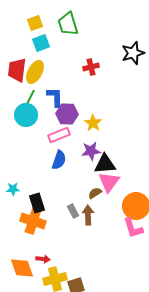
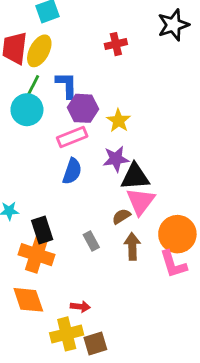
brown arrow: (88, 215) -> (132, 246), moved
red arrow: (43, 259) -> (80, 307), moved
orange diamond: (22, 268) -> (28, 300), moved

